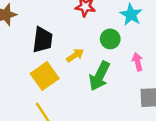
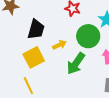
green circle: (110, 39) -> (88, 36), size x1.5

